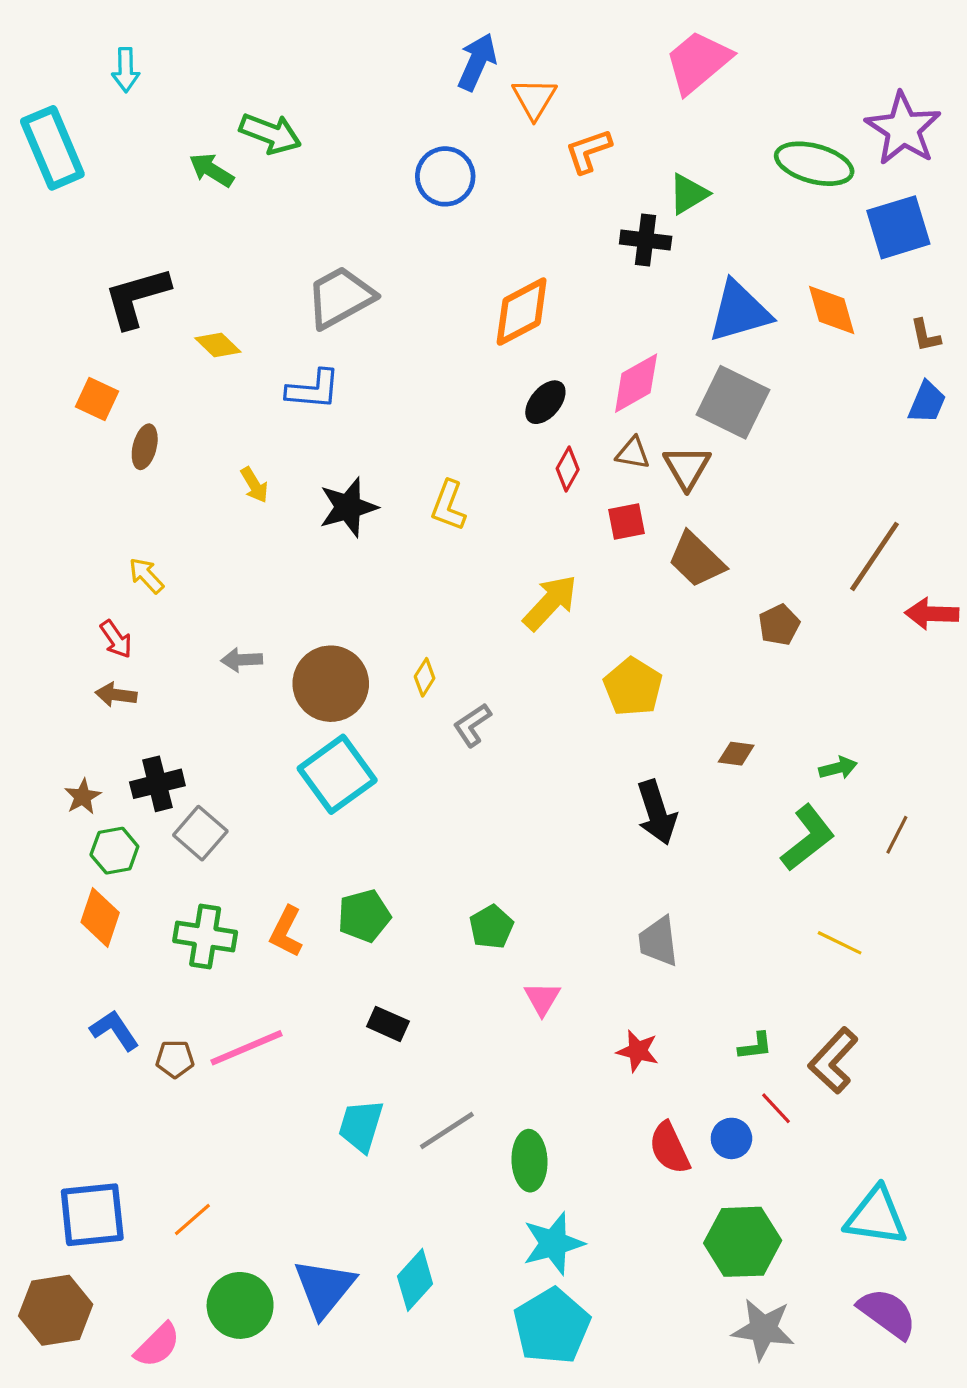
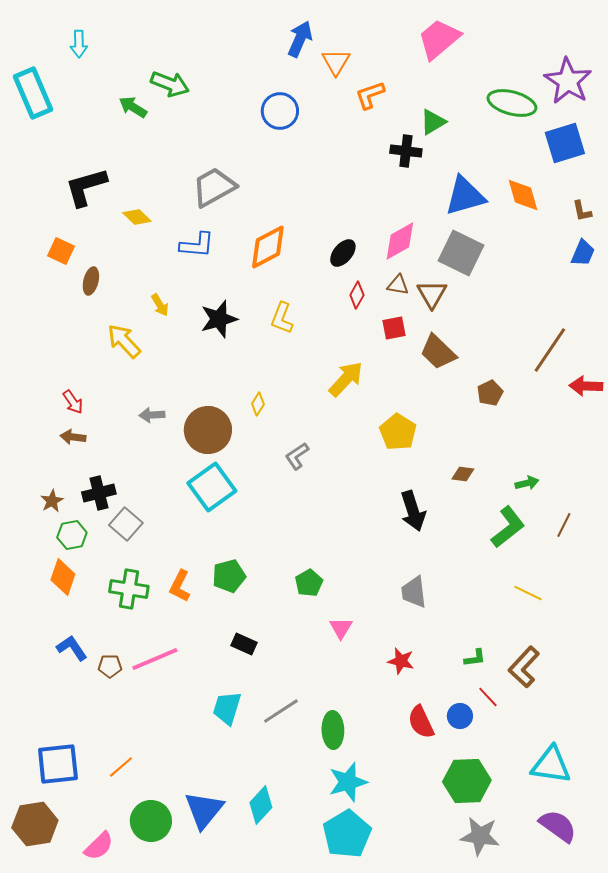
orange diamond: (522, 312) -> (268, 247), moved
yellow arrow: (146, 576) -> (124, 341), moved, size x1.5
yellow diamond: (425, 677) -> (258, 404), moved

